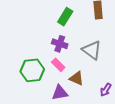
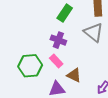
gray triangle: (92, 50) -> (93, 32), moved

